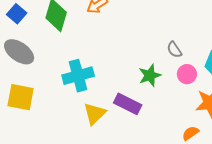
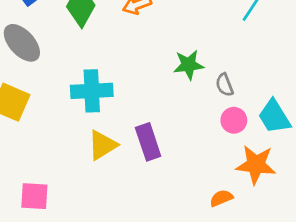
green star: (150, 75) -> (189, 65), moved
purple rectangle: (128, 104) -> (148, 142), turned 32

